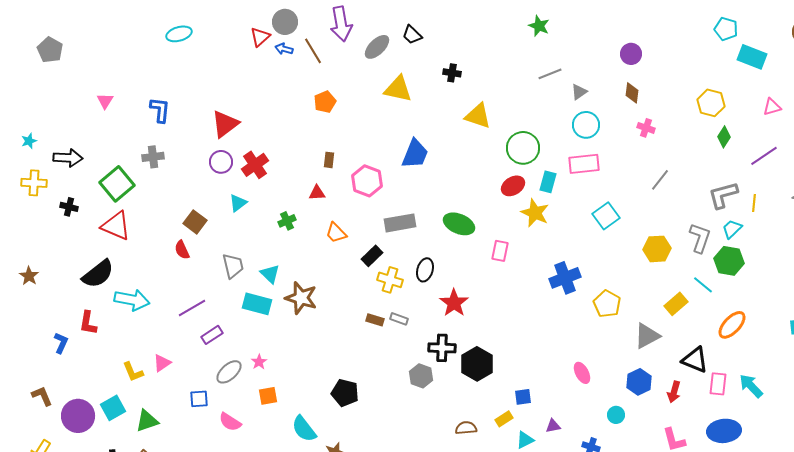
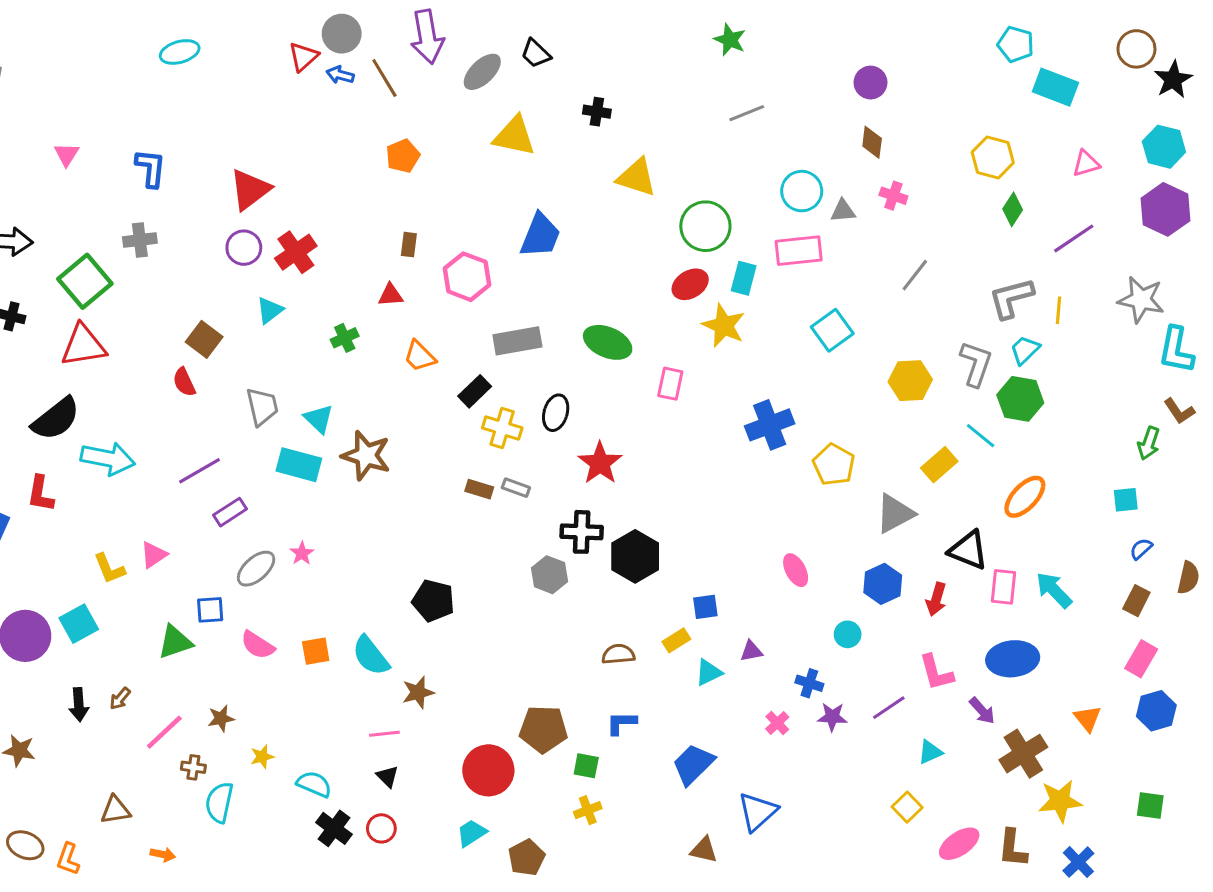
gray triangle: (579, 92) -> (843, 211), moved, turned 30
red triangle: (116, 226) -> (83, 345), turned -32
orange square: (268, 396) -> (316, 651), moved
green triangle: (147, 421) -> (175, 642), moved

